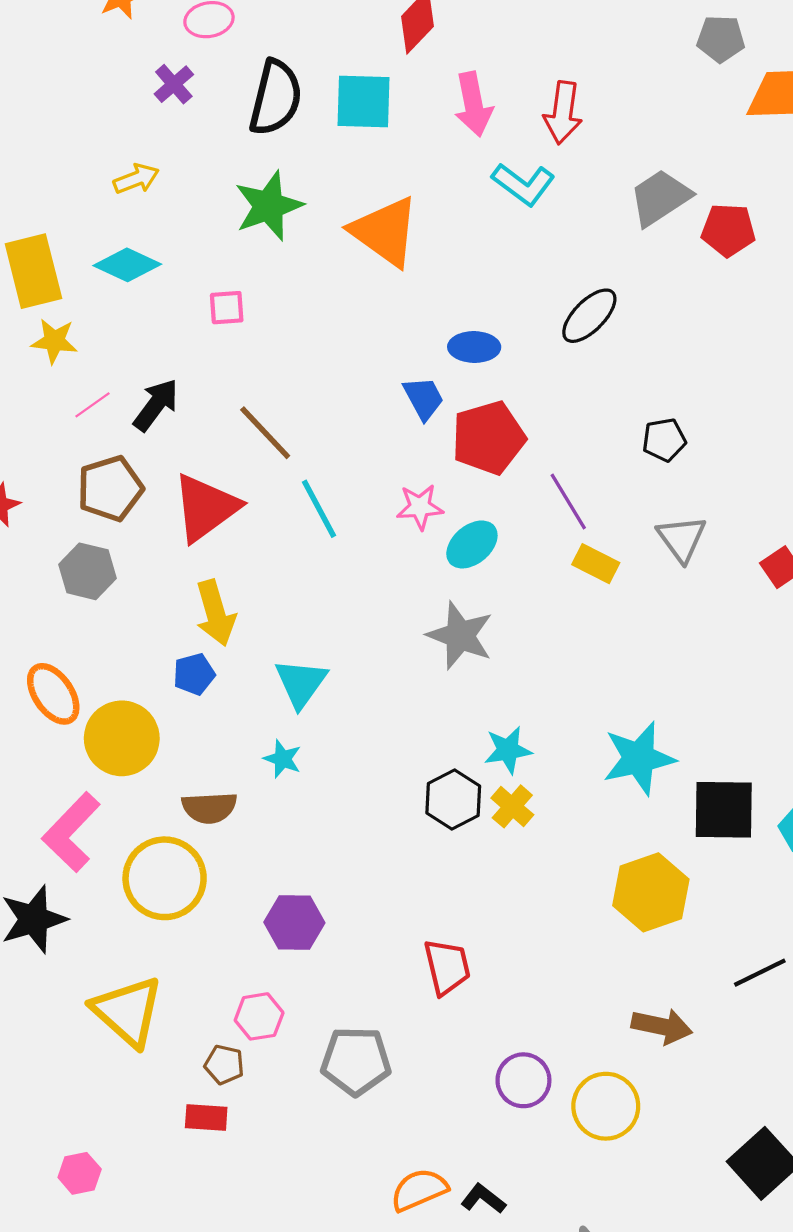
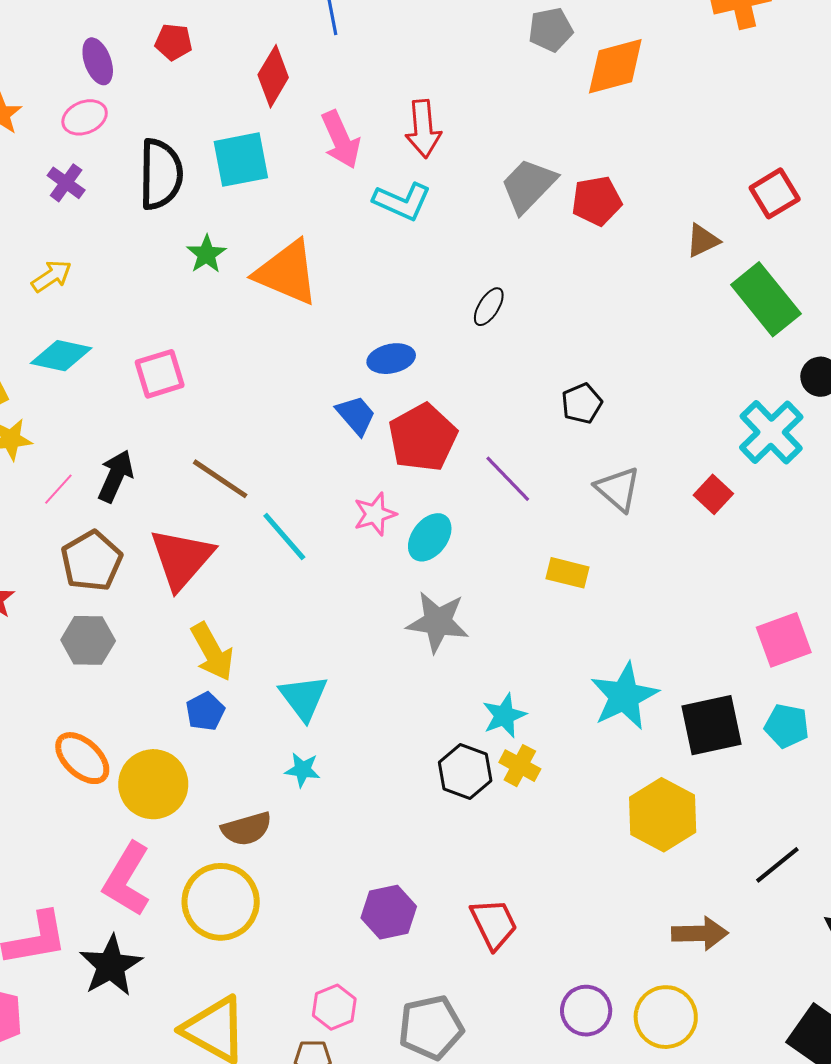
green star: (269, 206) -> (206, 254), moved, size x0.6
pink square: (227, 308) -> (160, 374), size x1.4
black ellipse: (589, 316) -> (489, 307), size x0.7
yellow rectangle: (596, 564) -> (568, 573), moved
purple hexagon: (294, 922) -> (389, 912), moved

